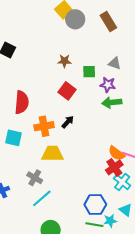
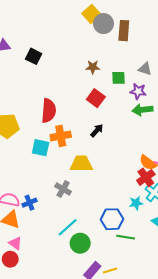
brown rectangle: (108, 22) -> (124, 31), moved, turned 36
orange cross: (44, 126) -> (61, 136), moved
cyan line: (42, 198) -> (68, 227), moved
blue hexagon: (95, 205) -> (112, 219), moved
cyan star: (110, 221) -> (136, 203), moved

